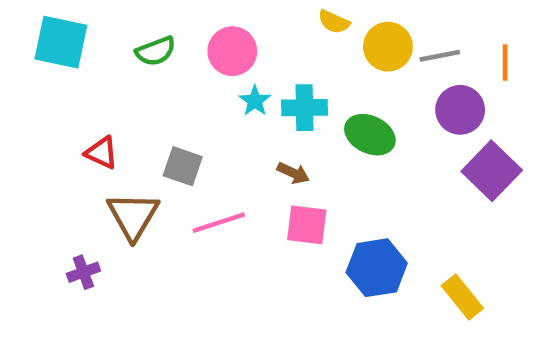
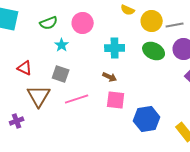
cyan star: (255, 101) -> (62, 45), moved
green ellipse: (370, 135) -> (154, 51), moved

